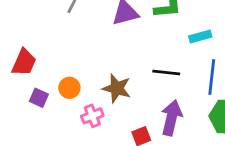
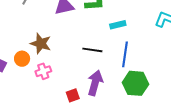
brown star: (117, 88) -> (41, 44), moved
pink cross: (92, 116) -> (43, 71), moved

